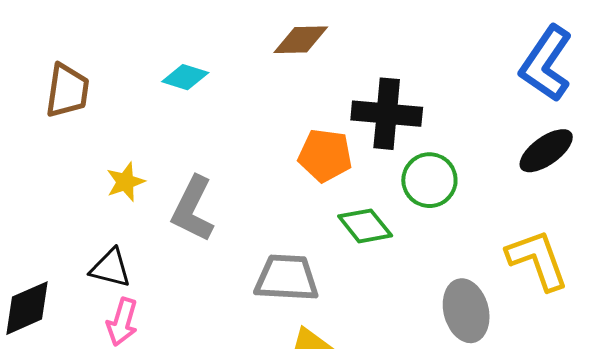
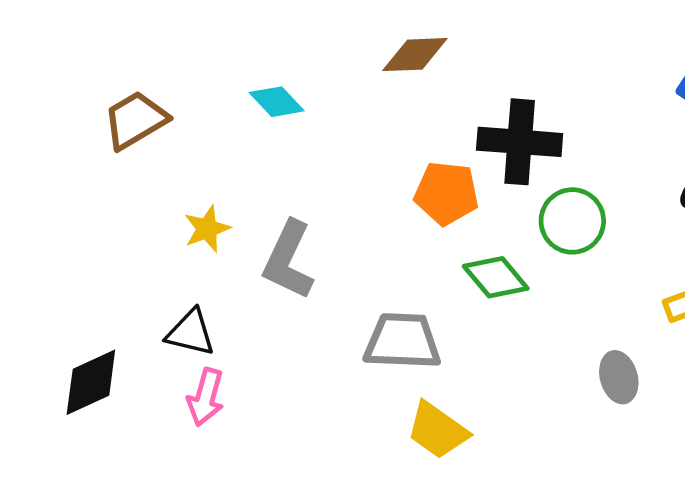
cyan diamond: (185, 77) -> (277, 102), turned 30
brown trapezoid: (67, 91) -> (135, 120), turned -128
gray ellipse: (466, 311) -> (619, 377), size x0.7

